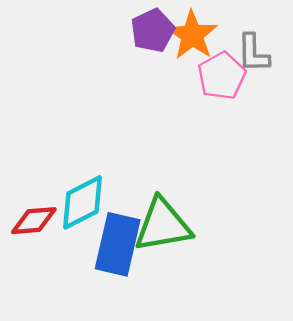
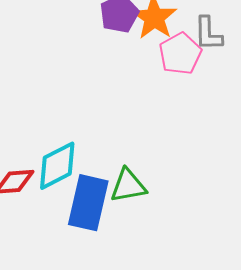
green triangle: (163, 225) -> (128, 186), size x0.7

